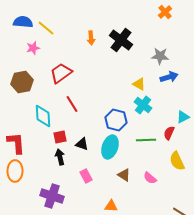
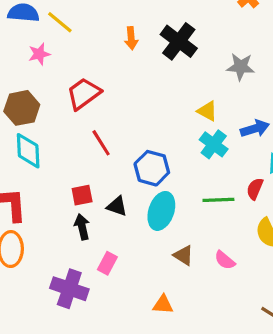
blue arrow: (169, 77) -> (255, 129), moved
cyan diamond: (43, 116) -> (28, 151), moved
blue hexagon: (116, 120) -> (152, 168), moved
pink rectangle: (86, 176) -> (107, 263), moved, turned 56

